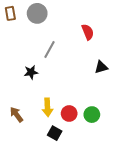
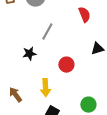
red circle: (69, 113) -> (66, 65), moved
green circle: (92, 115) -> (88, 105), moved

